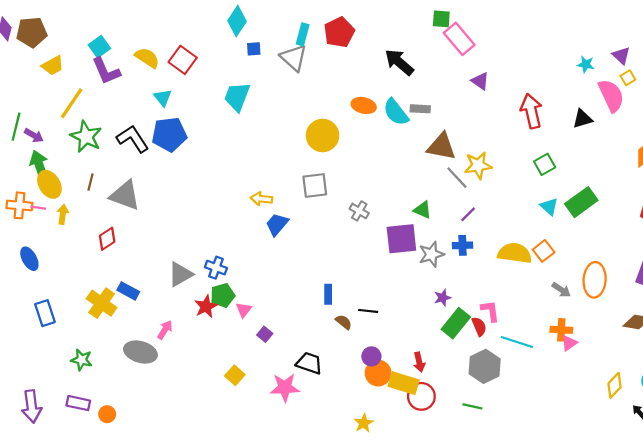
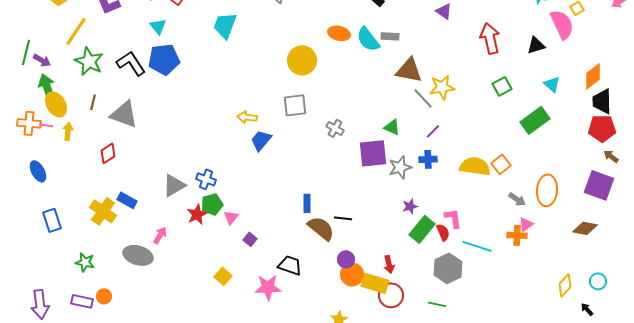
cyan triangle: (549, 207) -> (552, 84), moved
brown semicircle: (344, 322) -> (321, 228), size x1.8
pink triangle: (569, 343) -> (526, 224), moved
orange circle: (107, 414) -> (104, 296), moved

